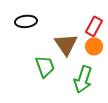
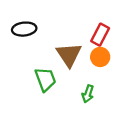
green arrow: (83, 79) -> (88, 94), size x0.6

